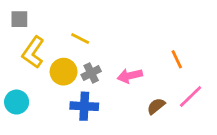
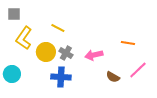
orange line: (177, 59) -> (128, 43), turned -56
gray cross: (91, 73) -> (66, 53), turned -32
brown semicircle: (156, 106) -> (113, 77), turned -112

